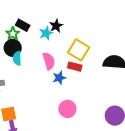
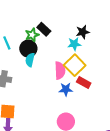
black star: (56, 26) -> (83, 32), moved
cyan star: (46, 33) -> (74, 44), moved
yellow square: (79, 50) -> (75, 65), moved

